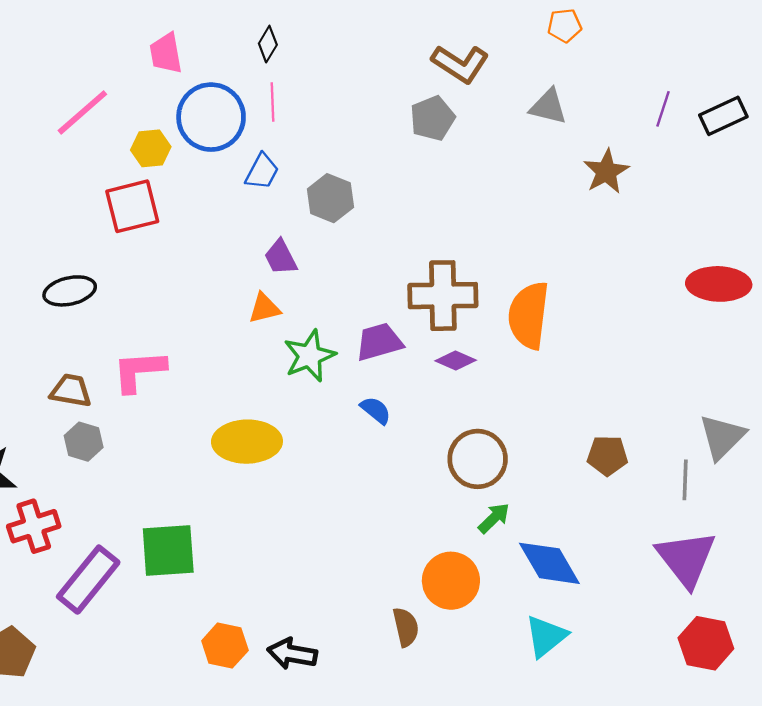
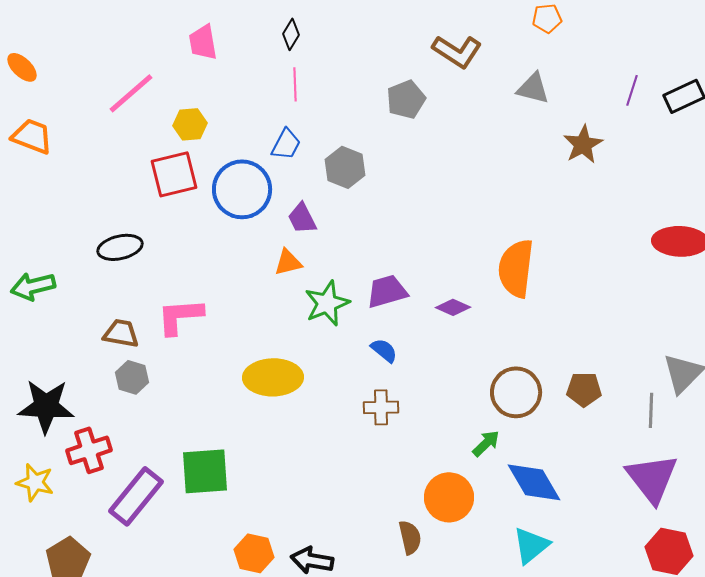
blue circle: (211, 117) -> (242, 189), moved
gray pentagon: (432, 118) -> (406, 99), moved
brown cross: (443, 296) -> (381, 407), moved, size x0.6
brown circle: (478, 459) -> (516, 392), moved

